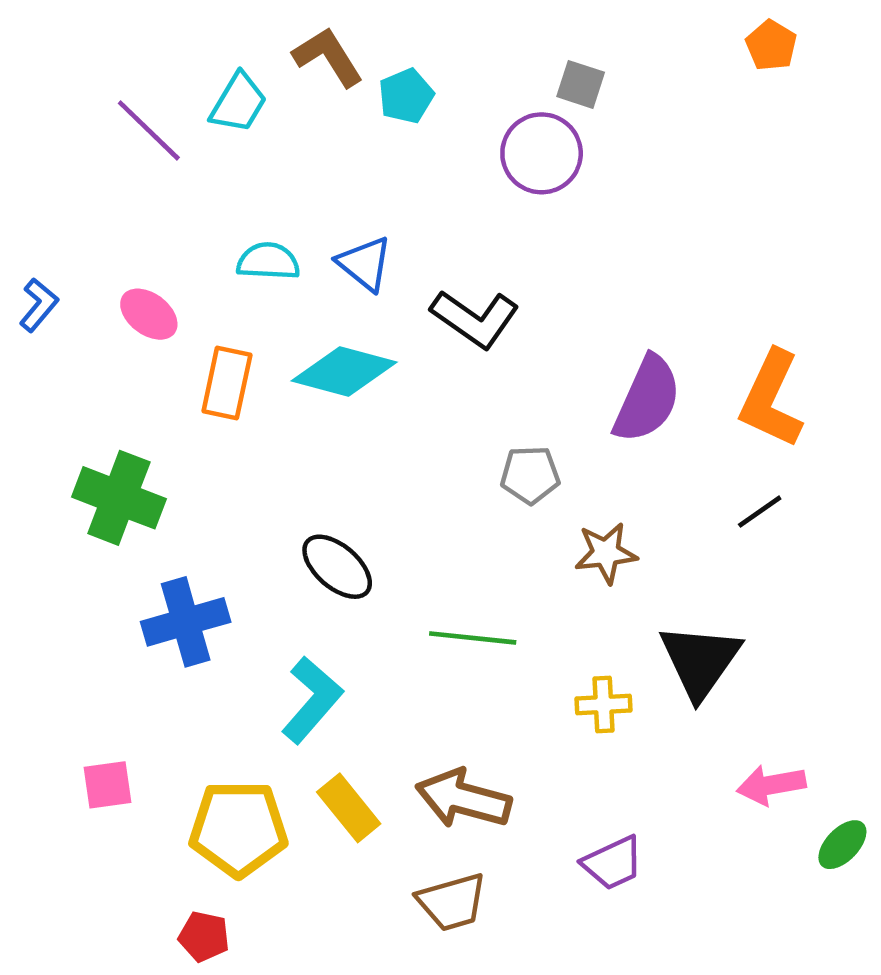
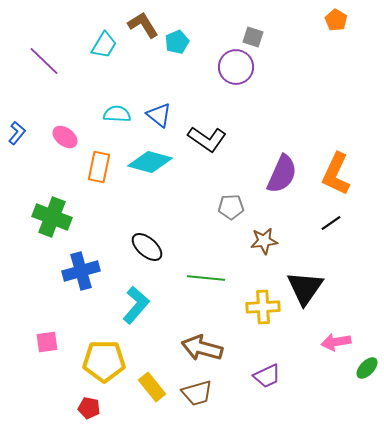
purple line: (149, 130) -> (44, 61), moved
yellow cross: (604, 705) -> (263, 307), size x1.4
yellow rectangle: (349, 808) -> (152, 387), moved

